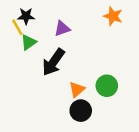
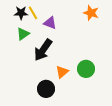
yellow line: (17, 27) -> (33, 13), moved
purple triangle: (62, 29) -> (50, 23), turned 40
black circle: (81, 111) -> (46, 89), moved

